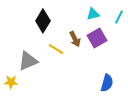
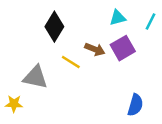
brown arrow: (75, 39) -> (95, 49), turned -42
gray triangle: (28, 61) -> (35, 77), turned 35

